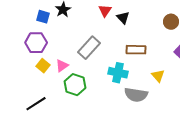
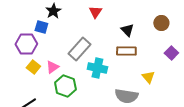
blue square: (43, 17) -> (41, 27), moved
black triangle: (123, 18) -> (127, 30), moved
cyan cross: (118, 73) -> (97, 68), moved

